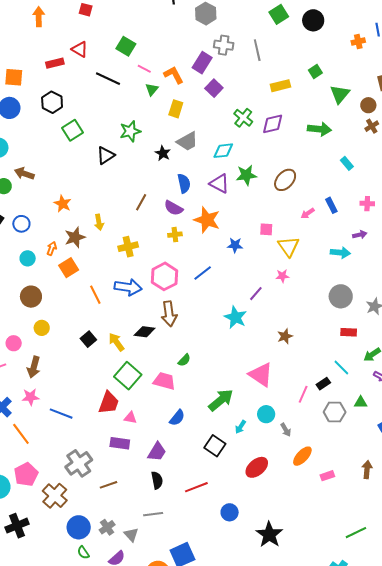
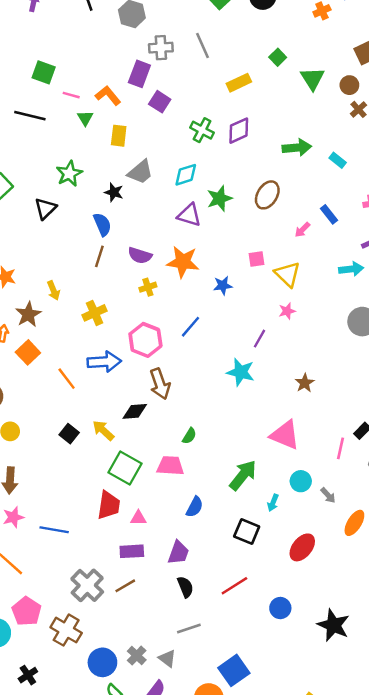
green arrow: (319, 129) -> (297, 148), moved
blue semicircle: (184, 183) -> (102, 224), moved
brown line: (108, 485) -> (125, 586), moved
black cross: (17, 526) -> (28, 675), size x0.7

